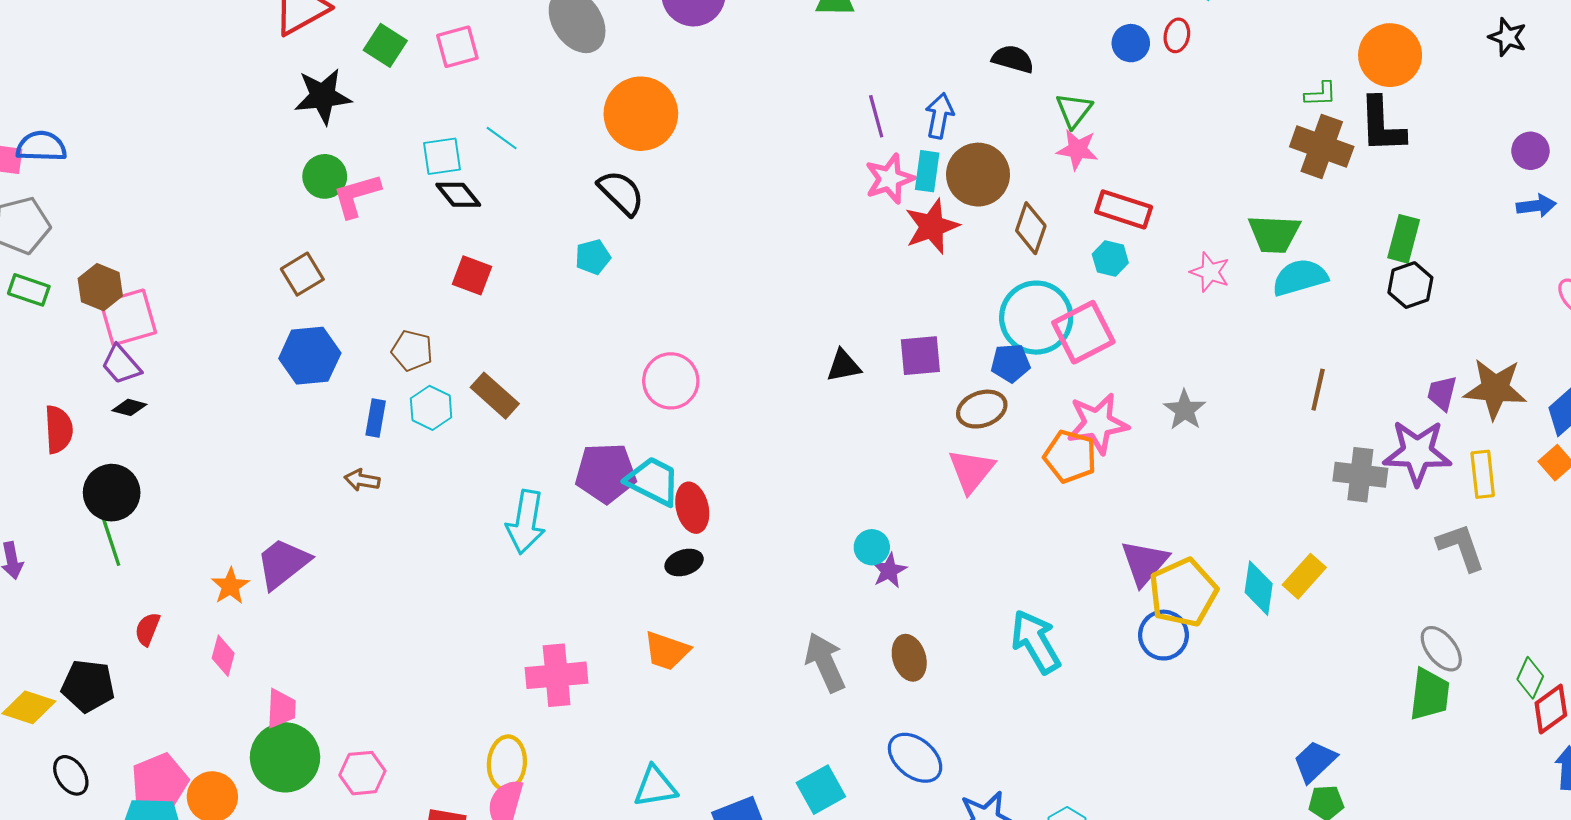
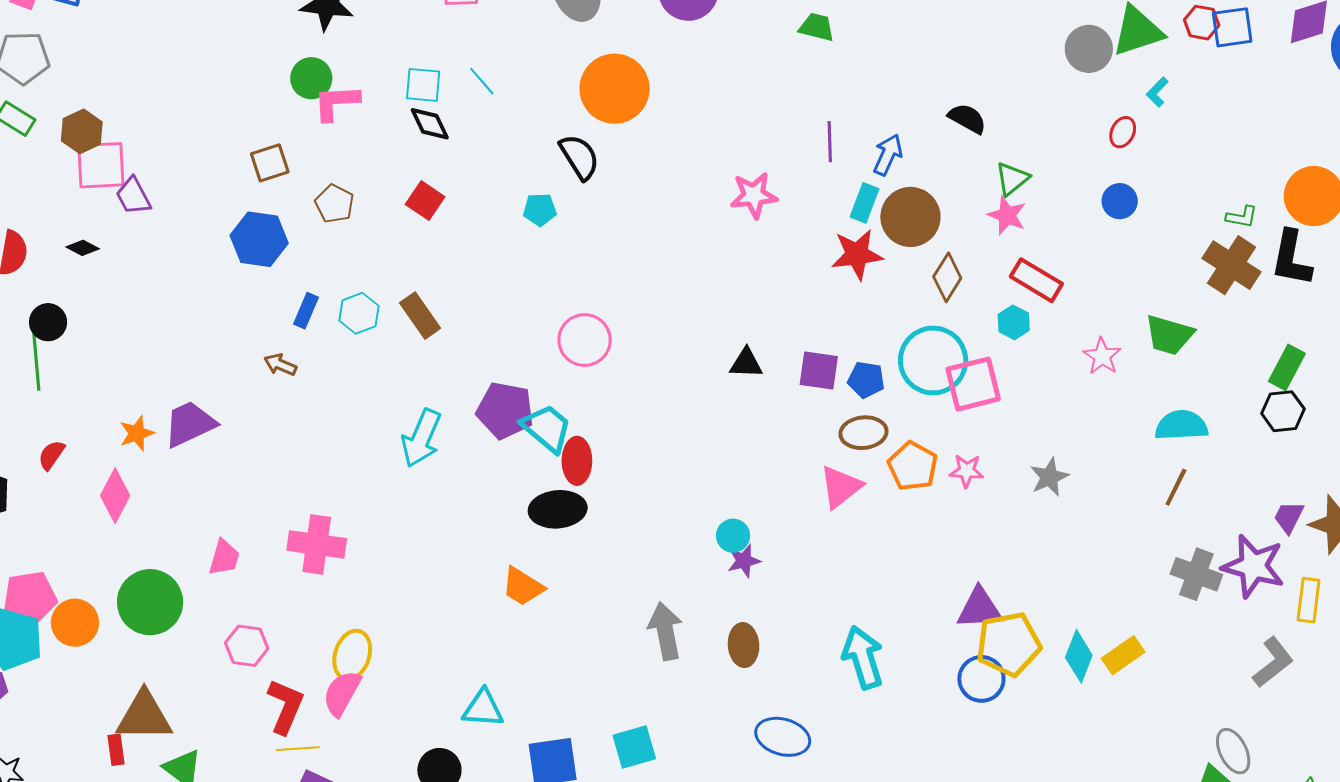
blue circle: (1131, 43) -> (1120, 201), moved
pink star: (890, 179) -> (754, 195), moved
cyan semicircle: (1300, 277) -> (1181, 425), moved
brown pentagon: (412, 351) -> (334, 204), moved
blue pentagon: (1011, 363) -> (866, 380), moved
purple trapezoid: (121, 365) -> (133, 196), moved
pink star: (1098, 423) -> (967, 471), size x0.6
orange pentagon: (1070, 456) -> (913, 466), moved
black circle: (112, 493) -> (48, 322), size x0.7
gray L-shape: (1461, 547) -> (1273, 662), turned 58
black ellipse: (684, 562) -> (558, 509), size x1.6
purple triangle: (1144, 563) -> (980, 608), turned 33
pink diamond: (223, 656) -> (115, 496), size x1.4
pink cross: (557, 675) -> (317, 544), moved
pink trapezoid: (281, 709) -> (224, 557), moved
blue ellipse: (915, 758) -> (783, 737), moved, turned -36
pink hexagon: (362, 773) -> (247, 646), moved

